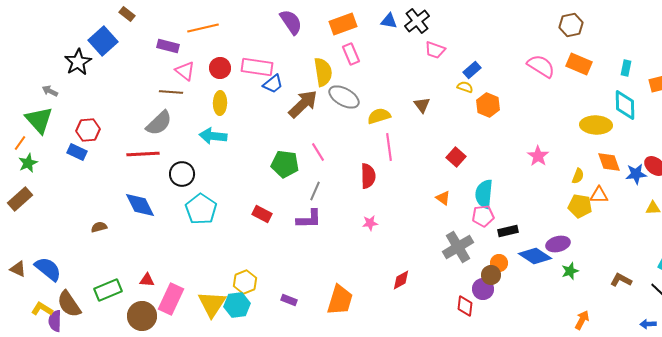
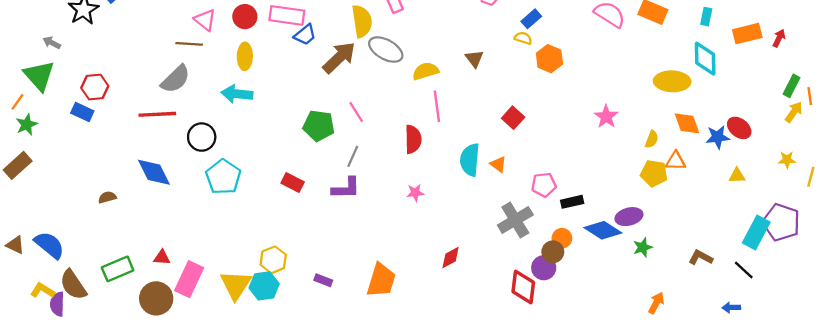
cyan semicircle: (484, 194) -> (470, 160), moved
red diamond: (465, 306) -> (523, 287), size x1.4

